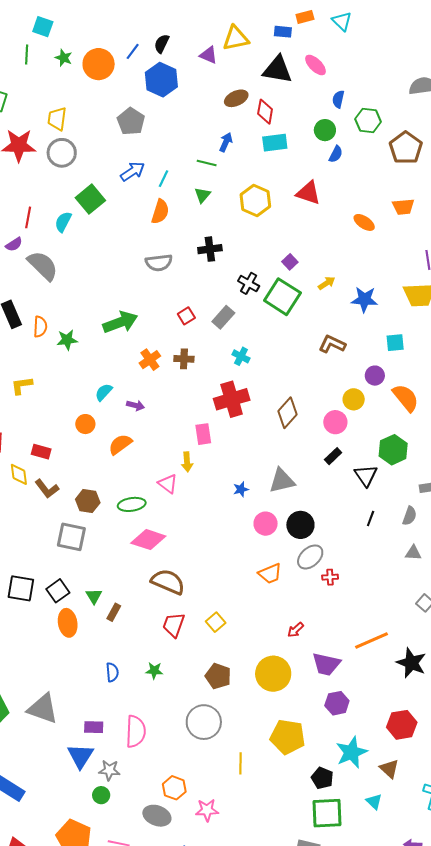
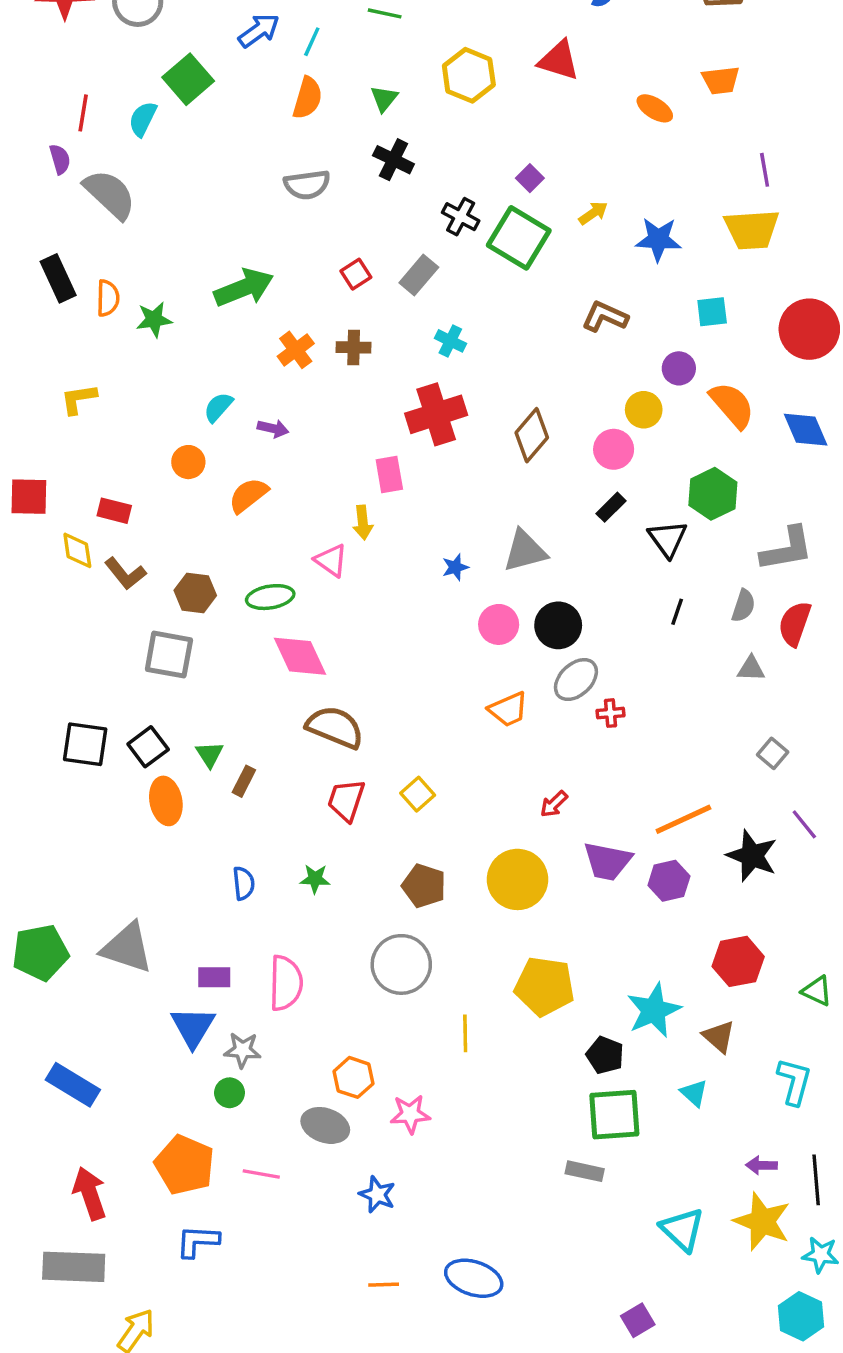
green triangle: (202, 195) -> (384, 99), moved
purple semicircle: (14, 244) -> (60, 159), turned -72
black cross: (210, 249) -> (393, 160), turned 35
pink diamond: (148, 540) -> (300, 656), turned 48
purple hexagon: (337, 703) -> (669, 881), moved

